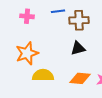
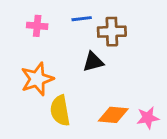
black triangle: (78, 48) -> (93, 62), moved
yellow semicircle: (43, 75) -> (60, 111), turned -100

